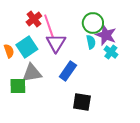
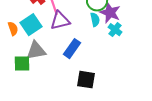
purple triangle: (56, 43) -> (60, 21), turned 45

